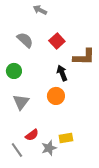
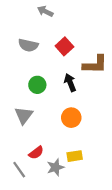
gray semicircle: (25, 40) -> (28, 45), turned 150
green circle: (14, 71) -> (37, 85), moved
orange circle: (56, 96) -> (71, 118), moved

